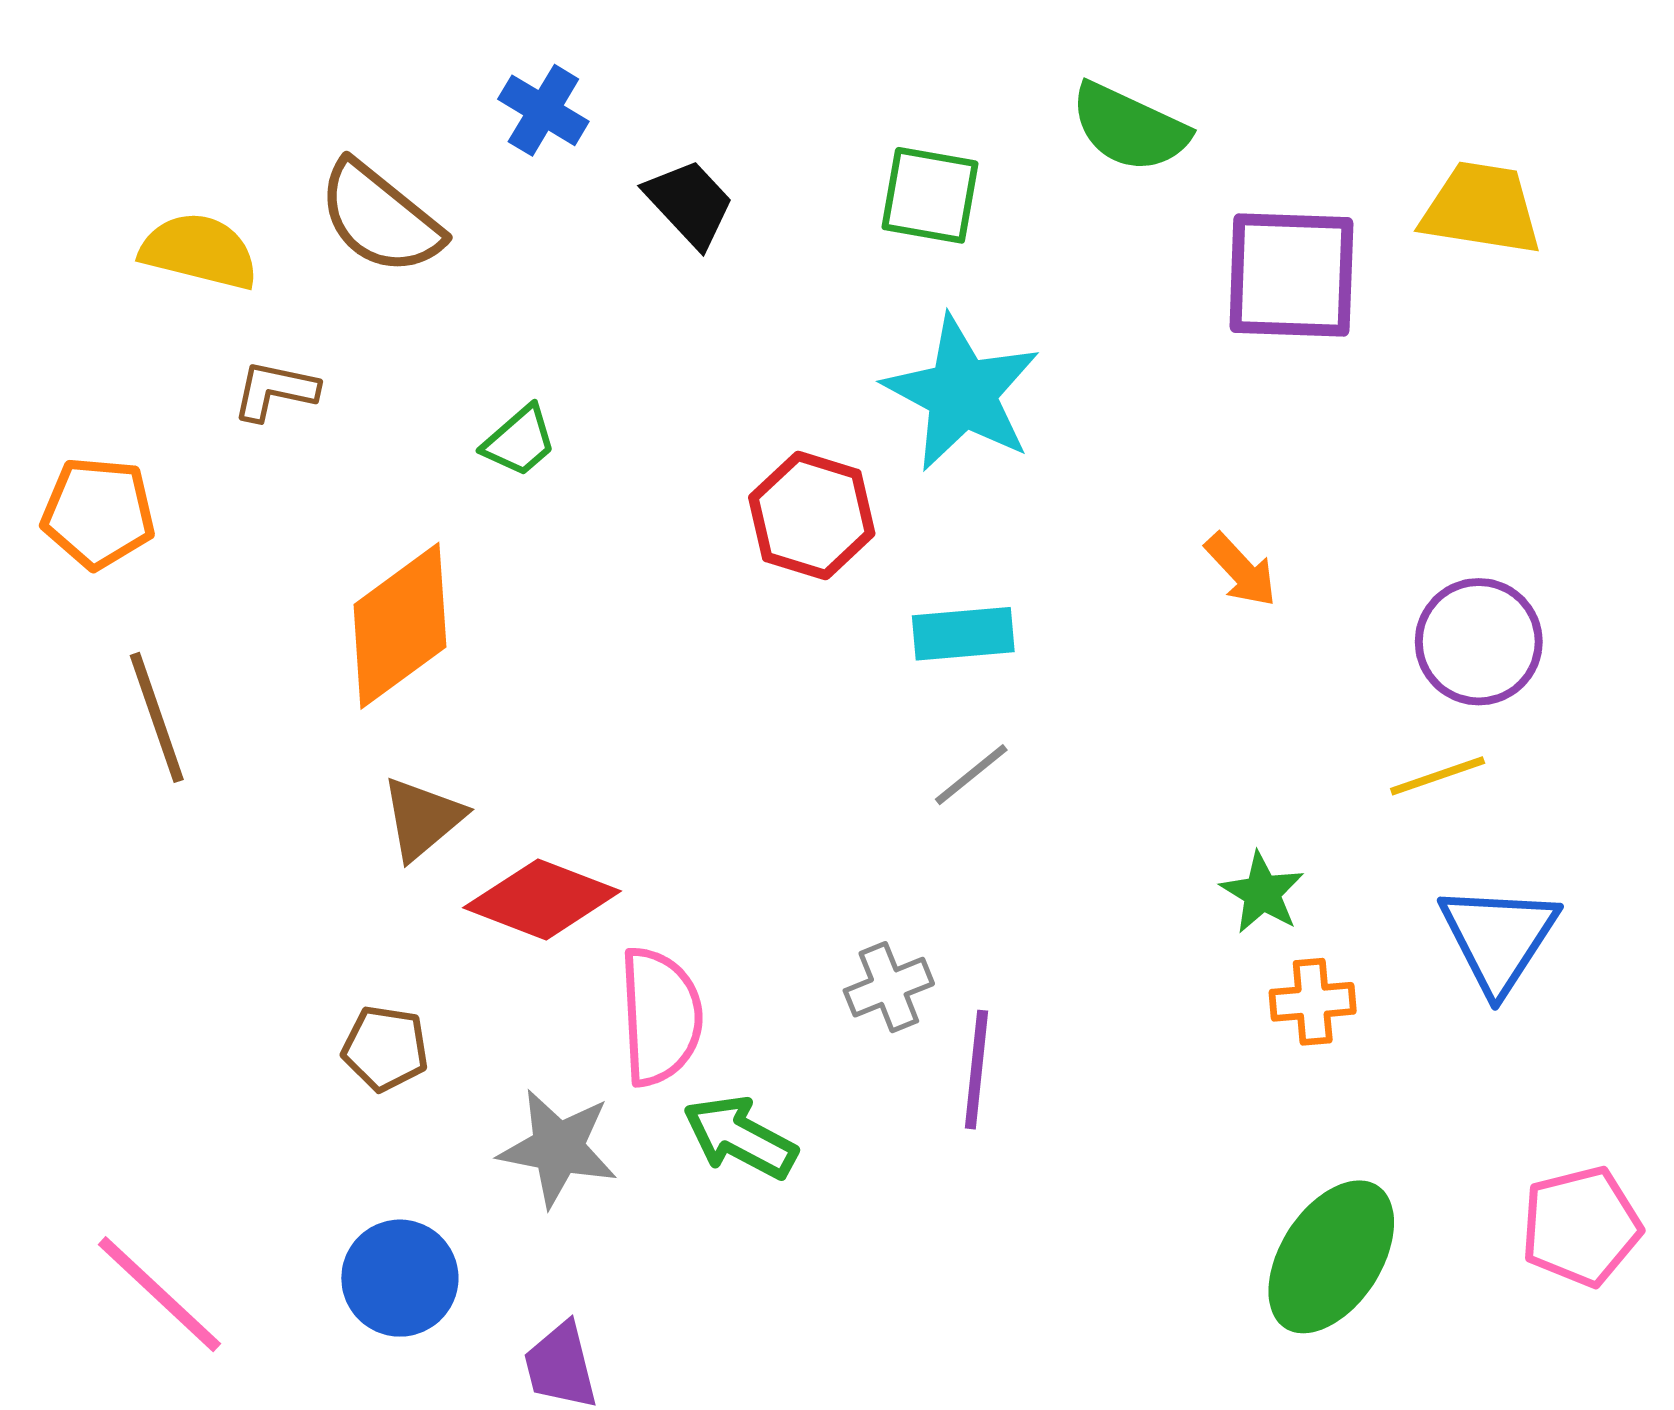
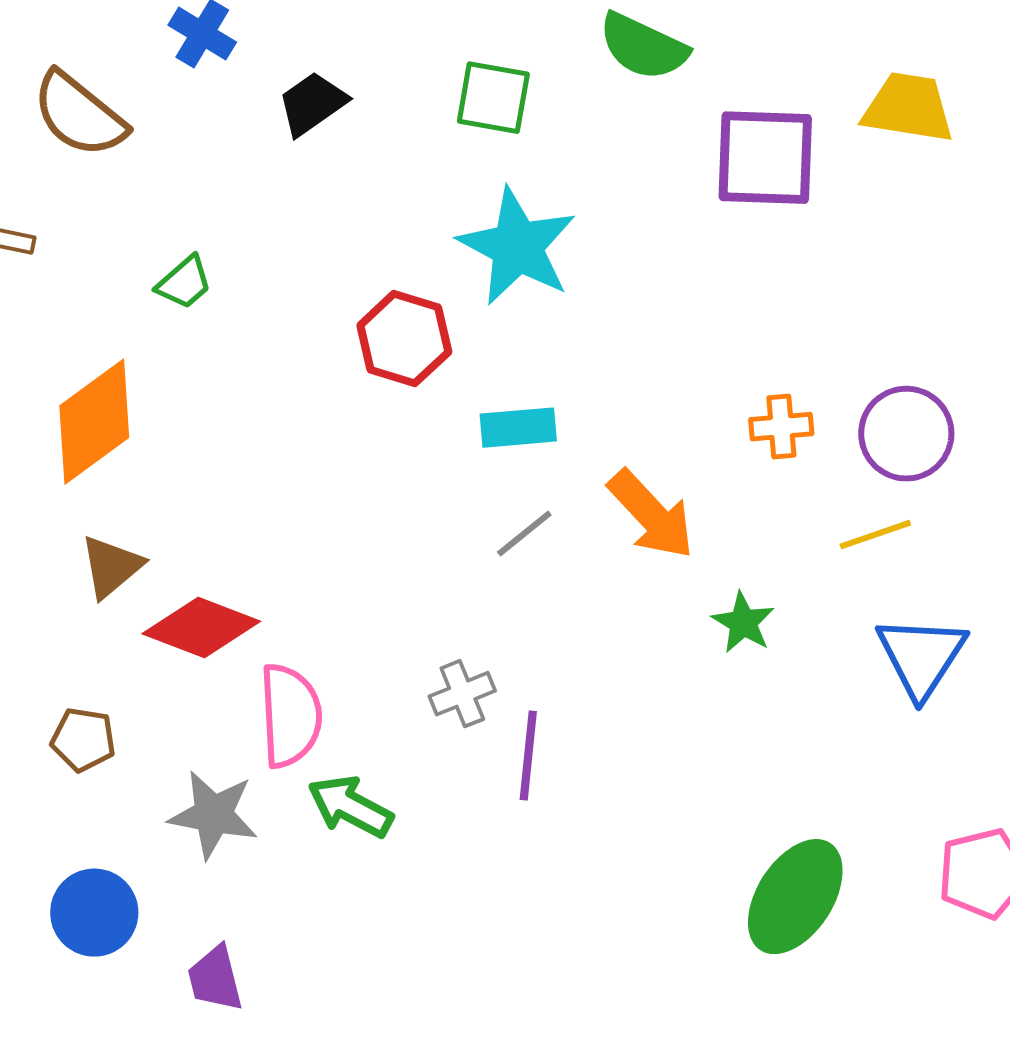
black trapezoid: (690, 203) -> (312, 104), turned -82
orange arrow: (1241, 570) -> (651, 515), moved, size x1.6
orange cross: (1313, 1002) -> (781, 427), moved

